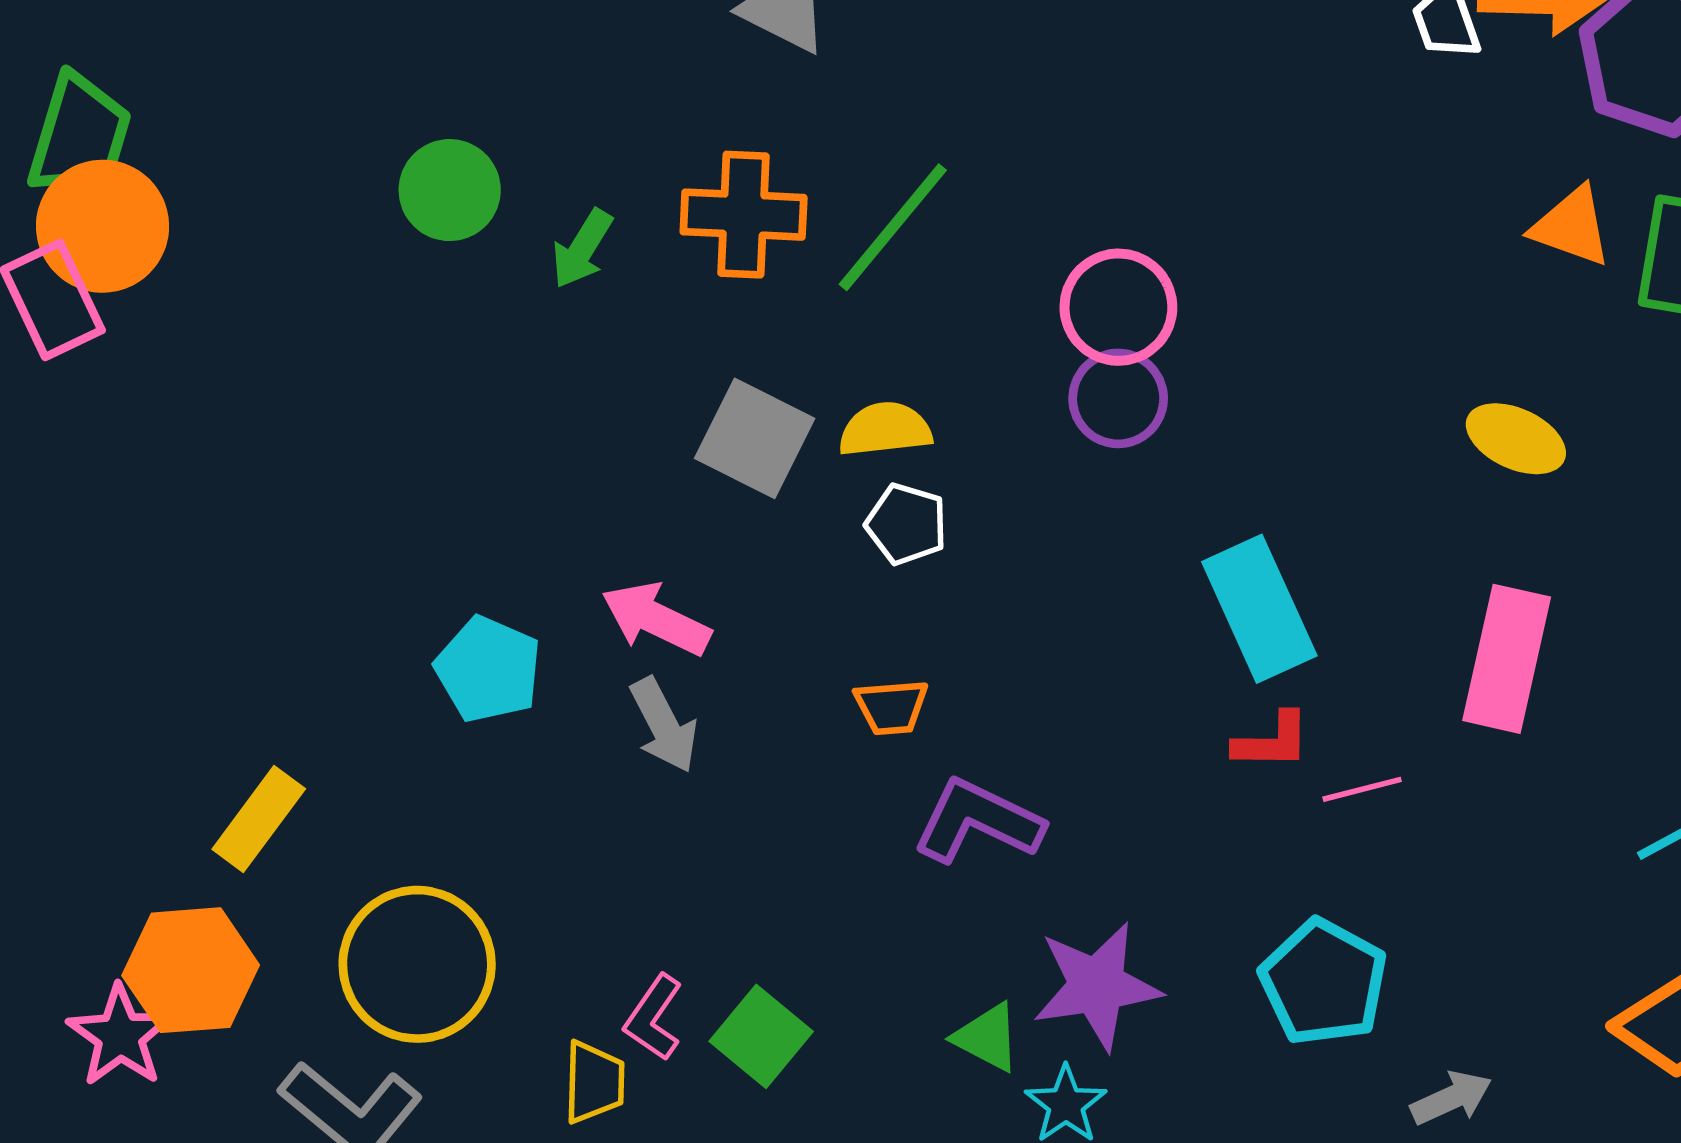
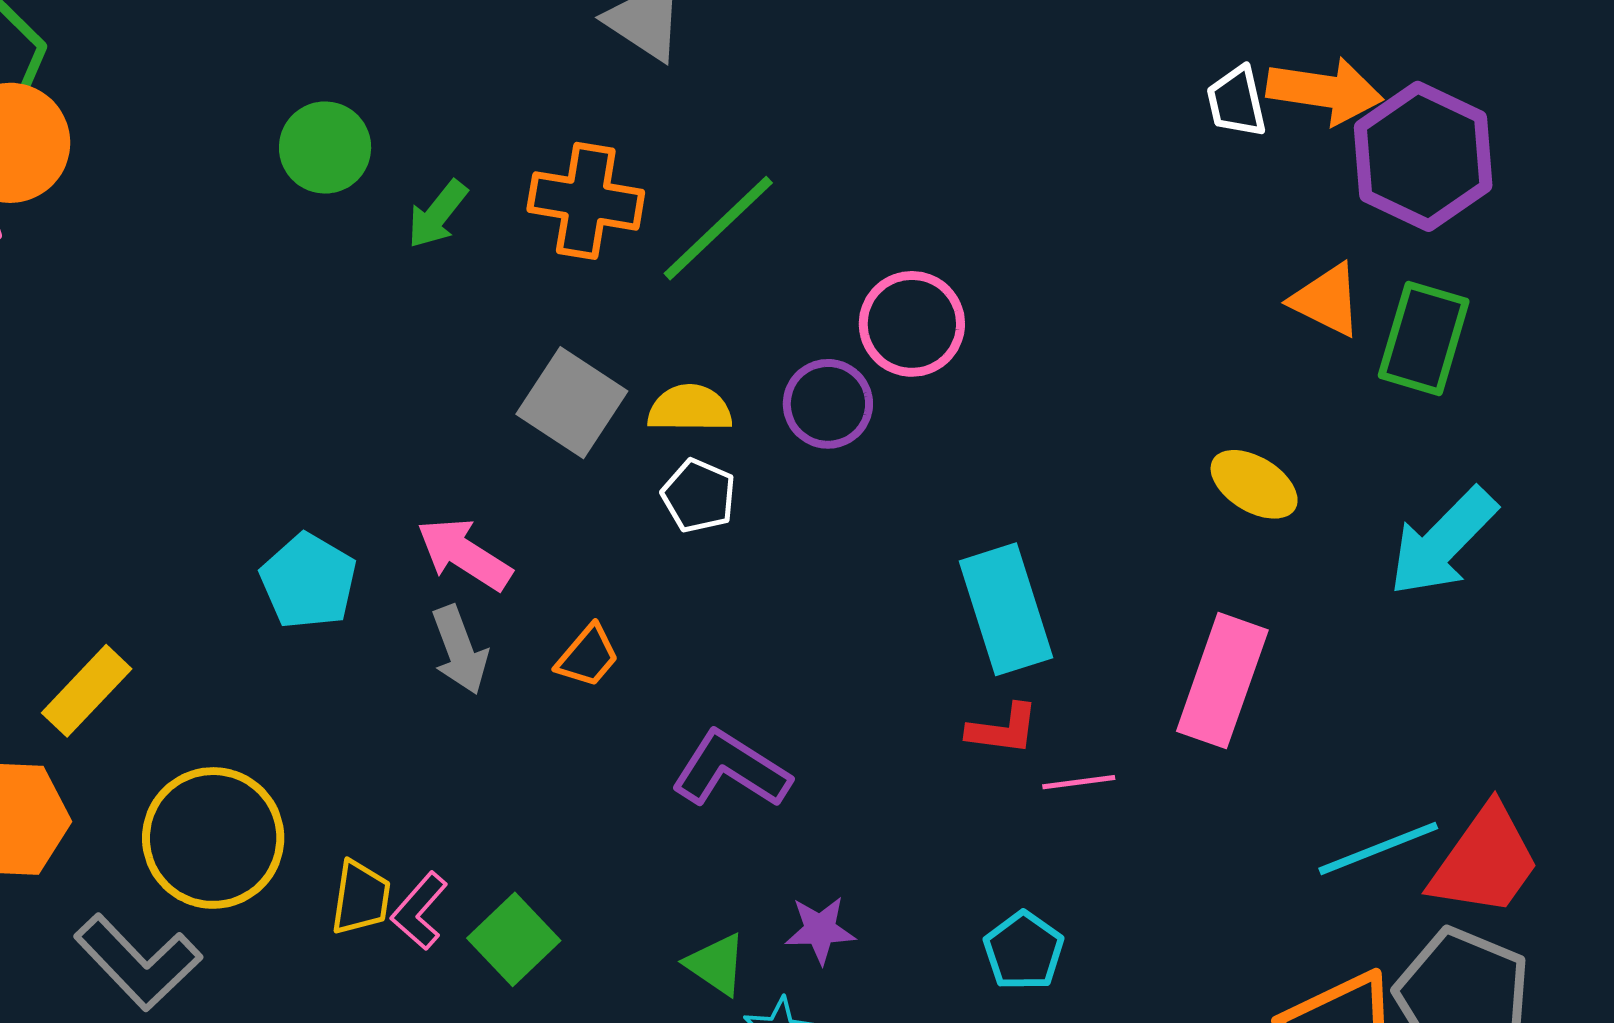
purple circle: (1118, 398) -> (828, 404), moved
orange trapezoid: (891, 707) -> (588, 656), moved, turned -52
cyan pentagon: (1324, 982) -> (1024, 951), size x0.7
purple star: (1097, 986) -> (820, 930), size x0.6
yellow trapezoid: (594, 1082) -> (361, 898), moved

